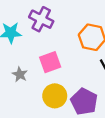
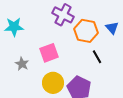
purple cross: (41, 19) -> (63, 15), moved

